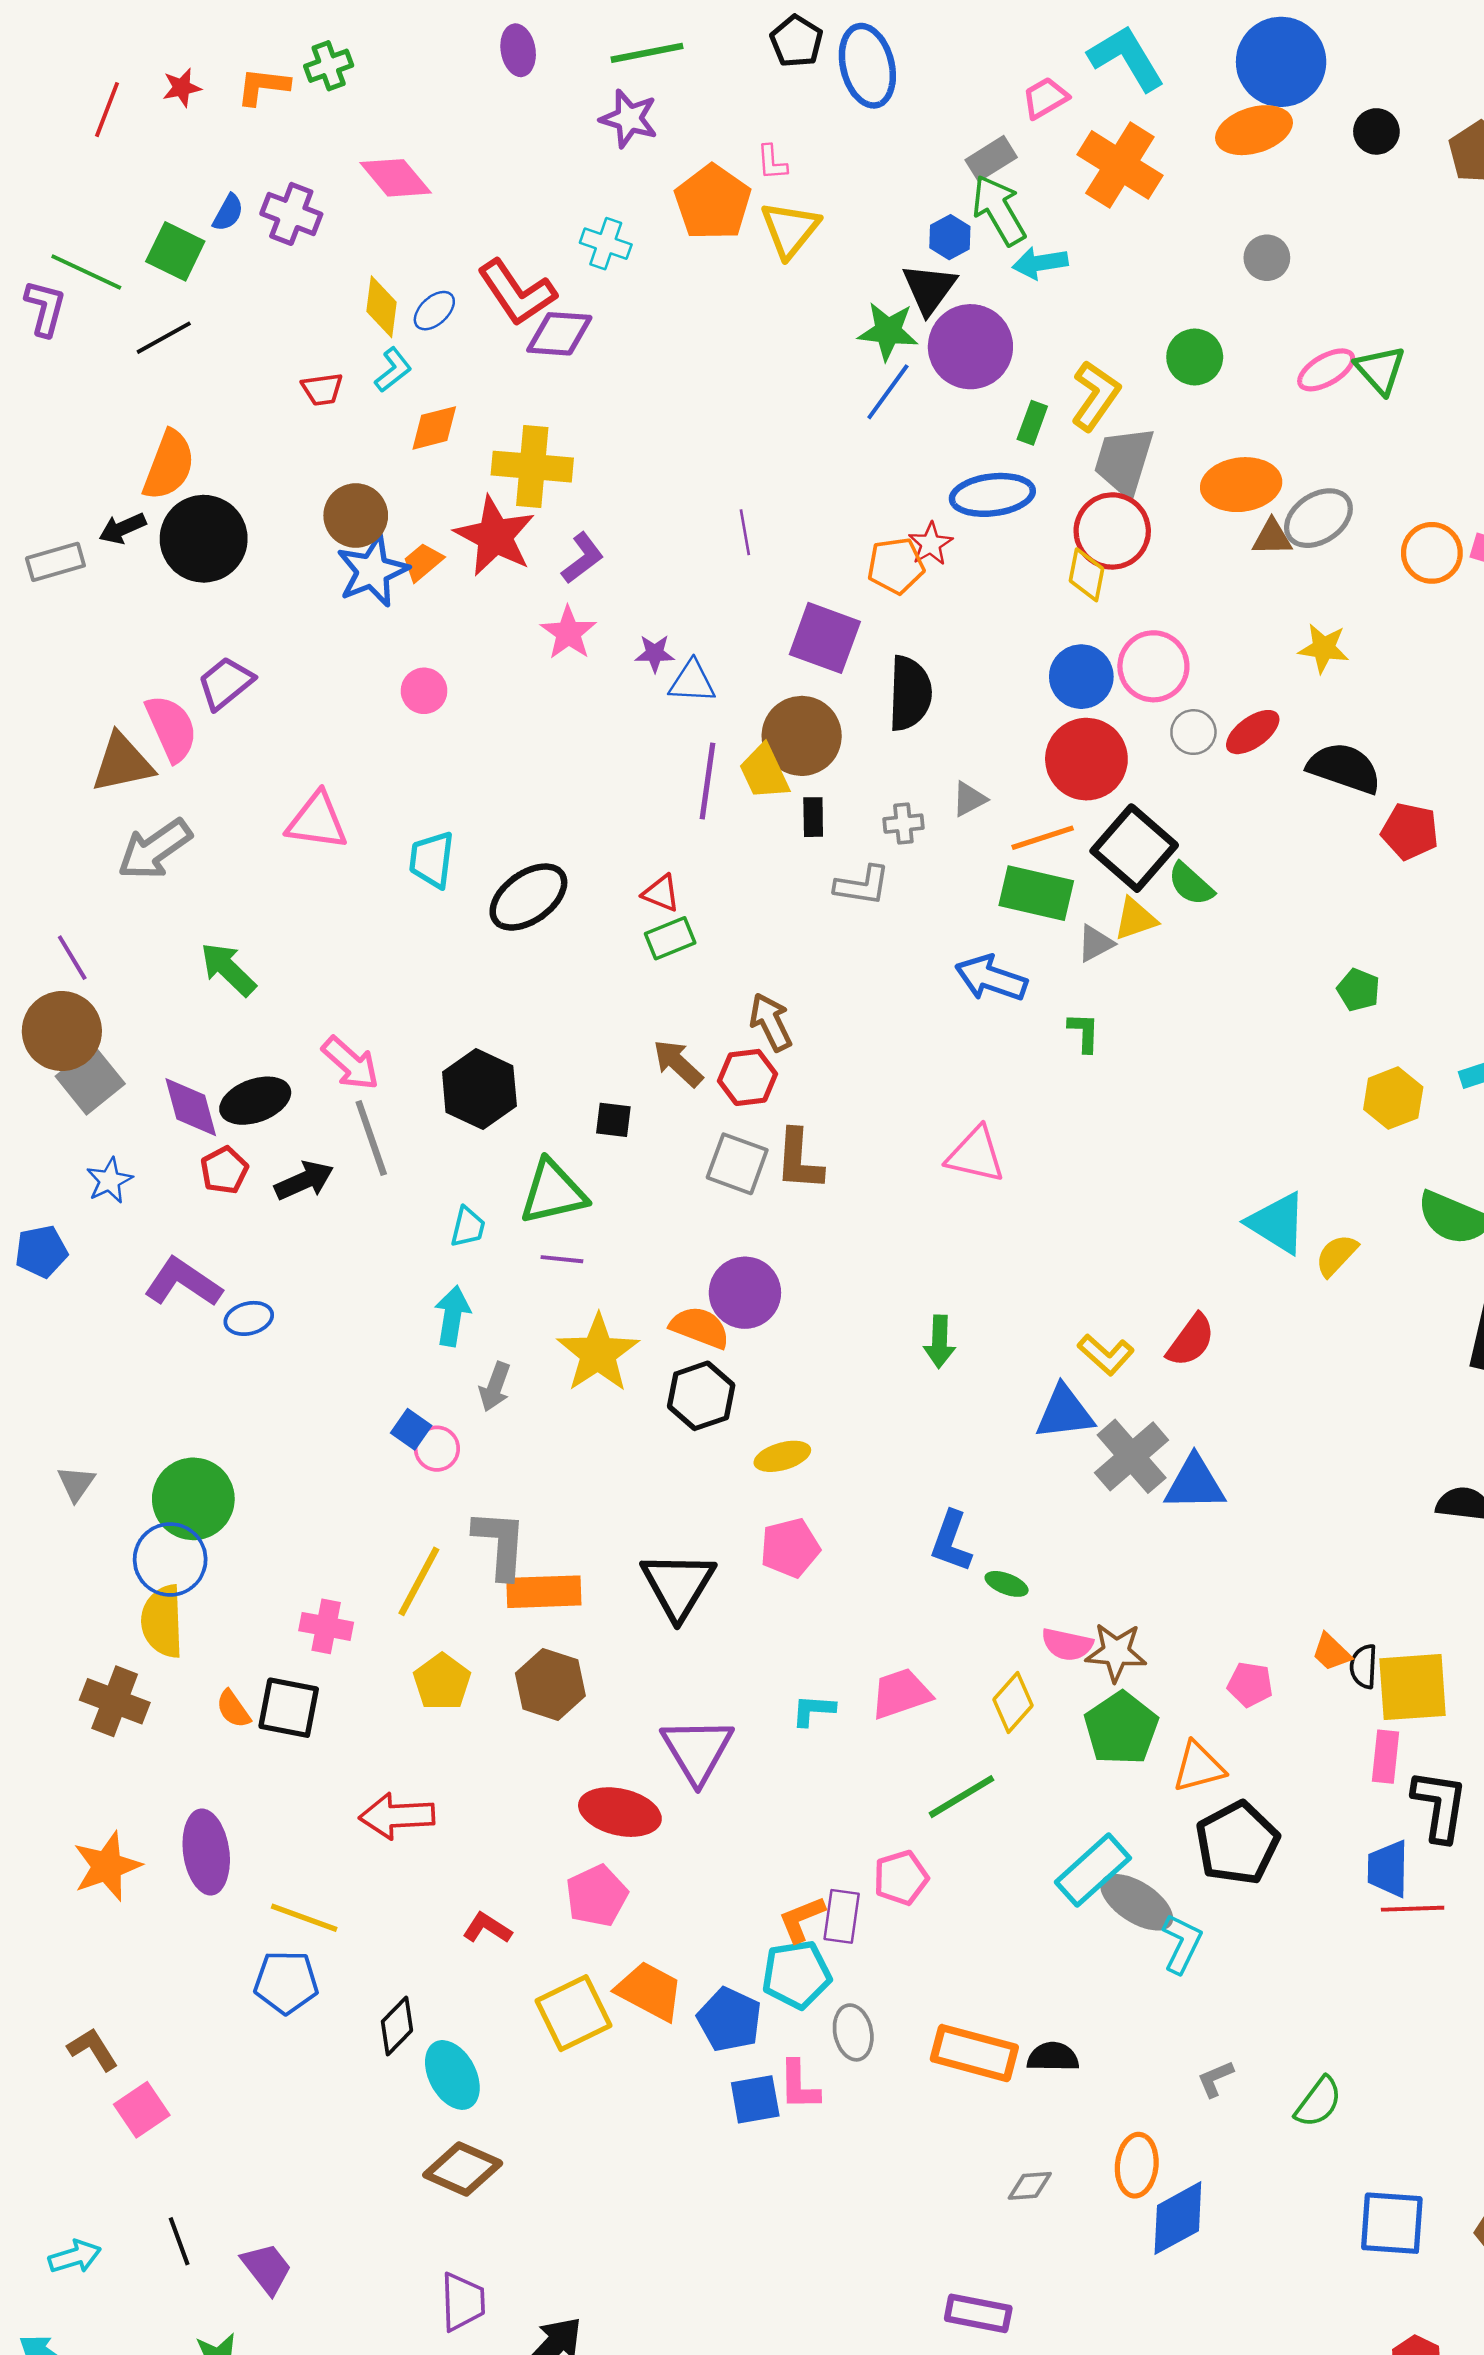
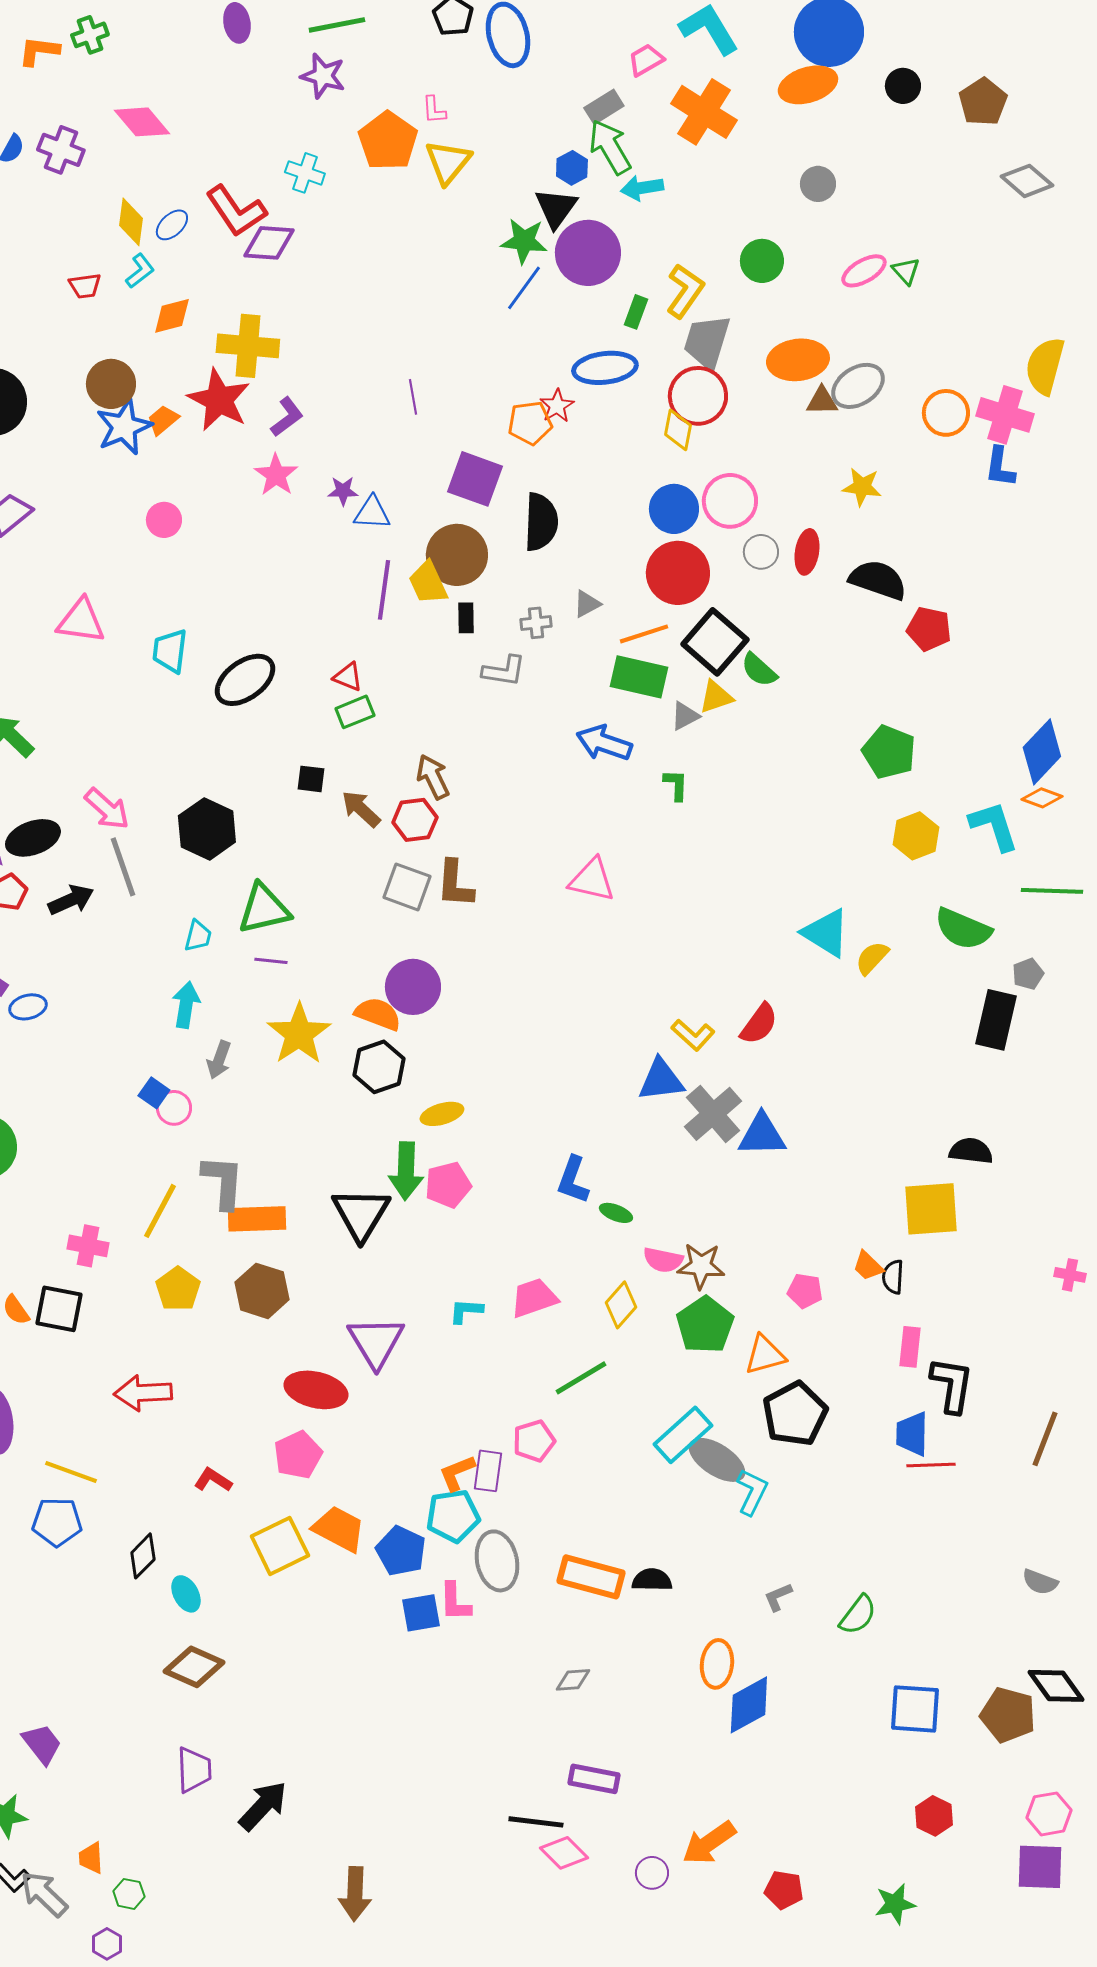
green triangle: (1380, 370) -> (906, 271), size x0.7
red ellipse: (1253, 732) -> (807, 552), turned -45
green pentagon: (1358, 990) -> (889, 752), size x1.6
black square: (613, 1120) -> (311, 779), moved
green arrow: (940, 1342) -> (406, 1171), moved, size x1.4
yellow square: (1413, 1687) -> (931, 1209), moved
gray ellipse: (853, 2032) -> (497, 1561), size x1.4
cyan ellipse: (452, 2075) -> (186, 1594), size x0.7
gray diamond: (1030, 2186) -> (573, 1680), moved

